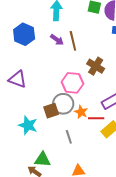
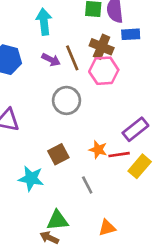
brown cross: (96, 66) -> (102, 47), moved
pink hexagon: (72, 83) -> (104, 71), moved
gray circle: (63, 104) -> (67, 100), moved

